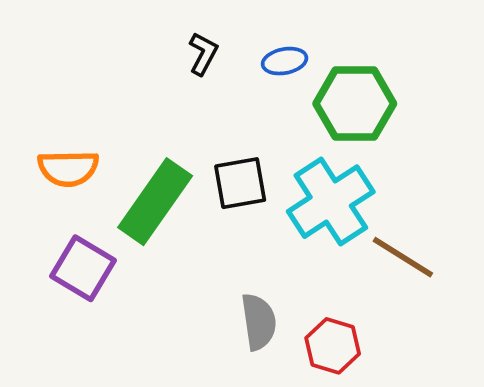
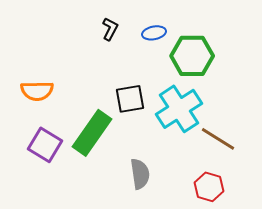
green rectangle: (155, 202) -> (92, 133), moved
red hexagon: (333, 346) -> (209, 187), moved

